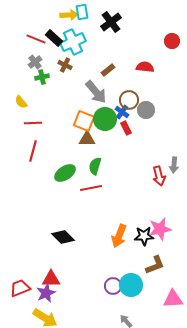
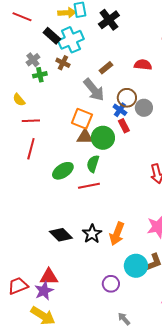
red line: (36, 39) -> (22, 17), moved
green circle: (105, 119) -> (103, 138), moved
black star: (144, 236) -> (92, 234), moved, turned -30
cyan circle: (131, 285) -> (136, 266), moved

